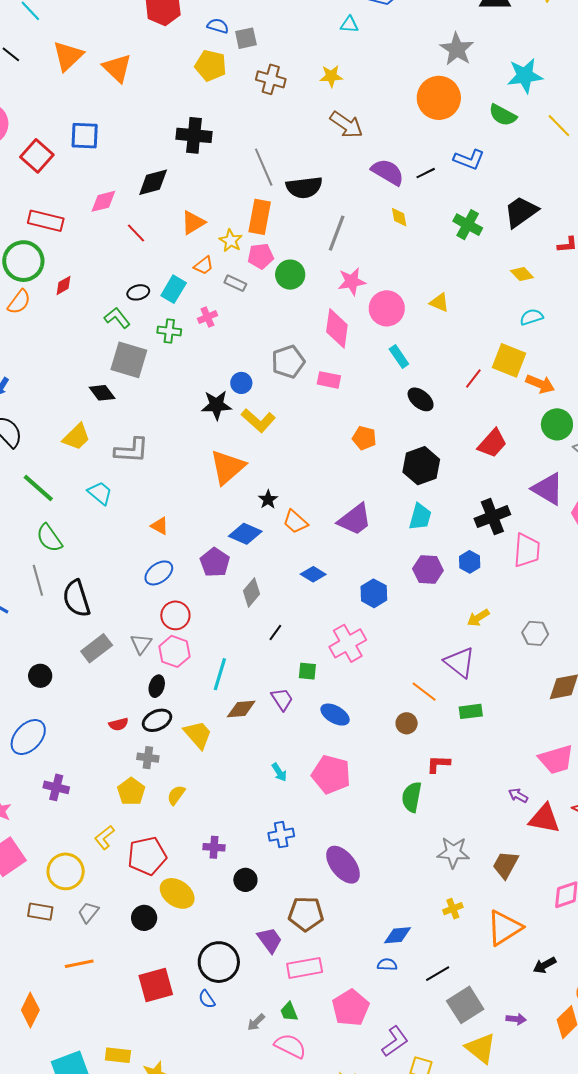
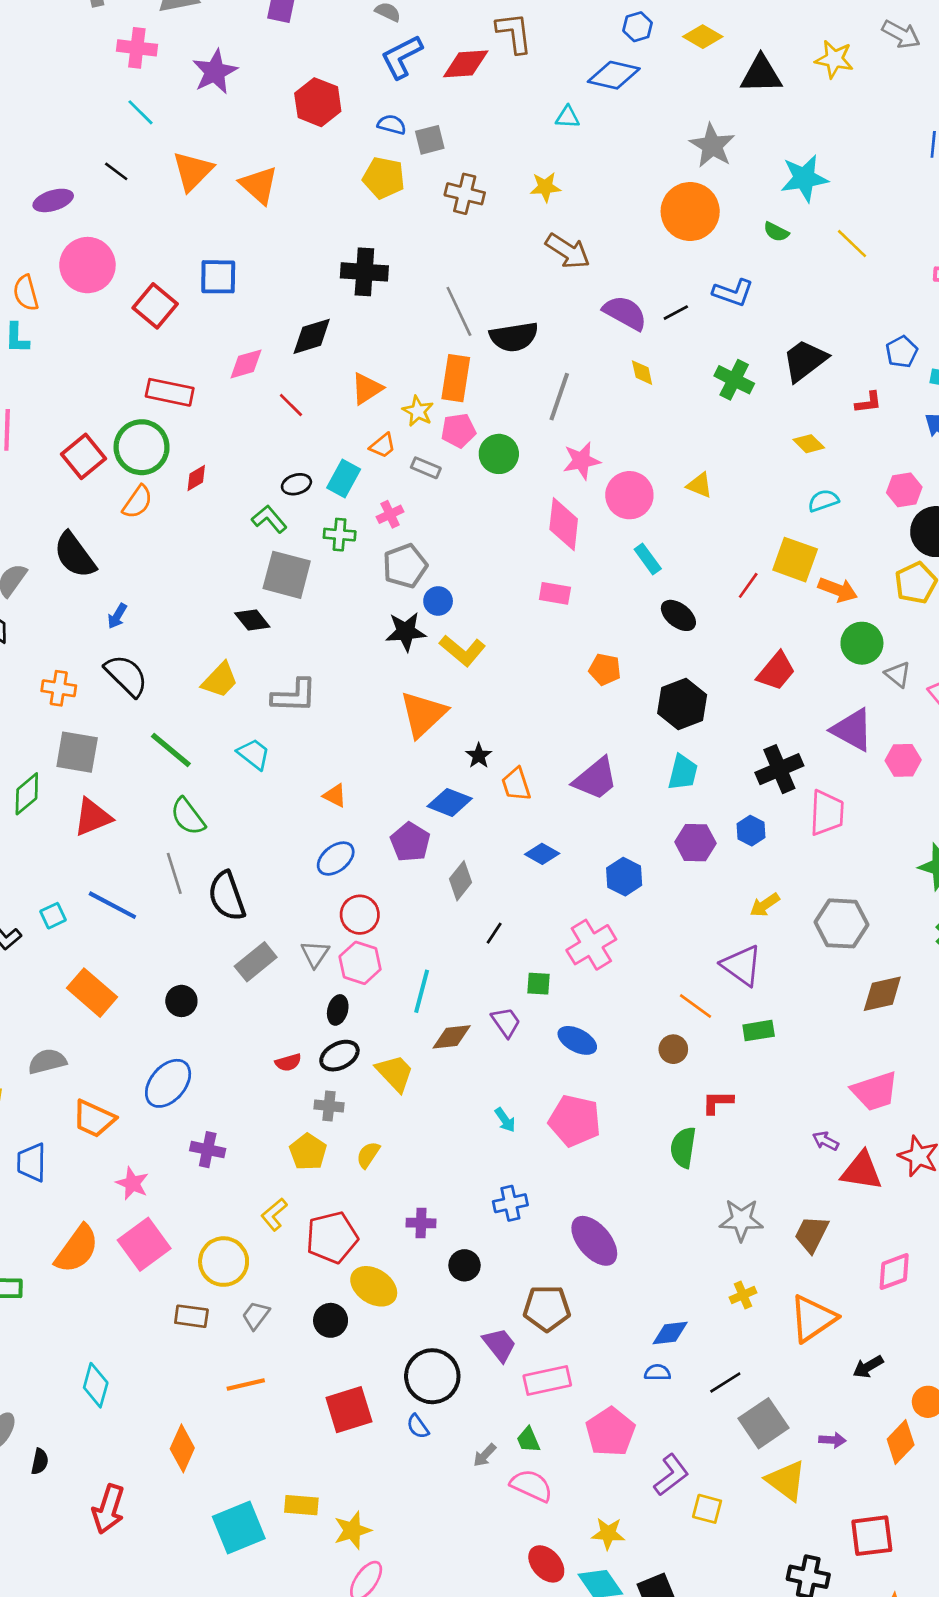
green semicircle: (503, 115) -> (776, 232), size x0.7
gray pentagon: (288, 362) -> (405, 566), moved
orange trapezoid: (295, 522) -> (516, 784), turned 32
gray hexagon: (535, 633) -> (842, 923), size x1.5

